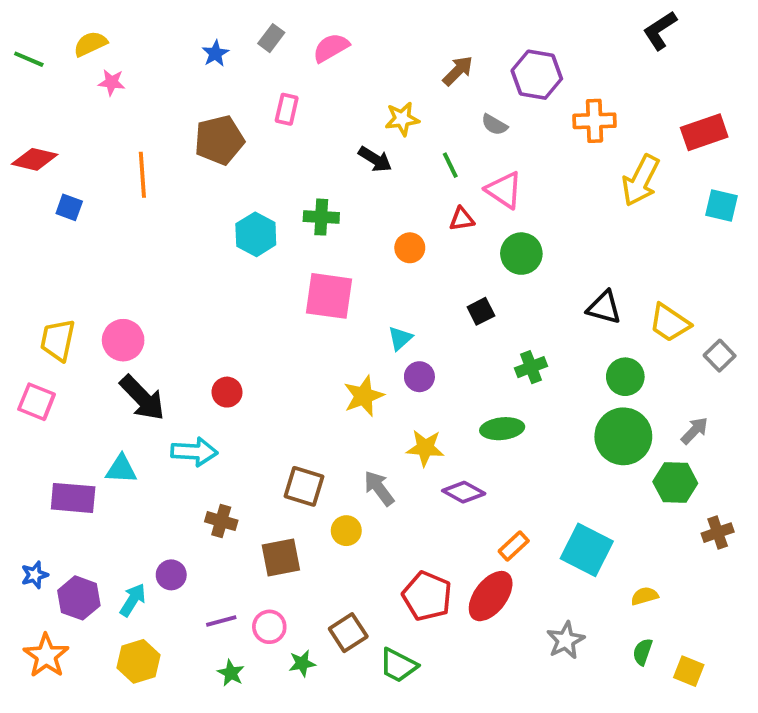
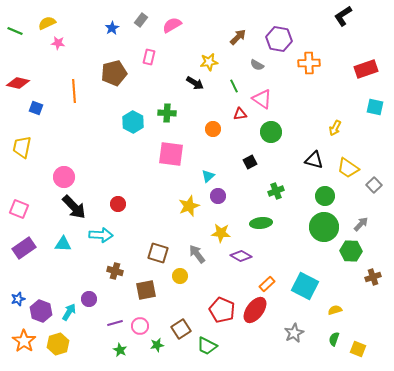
yellow arrow: (641, 180) -> (335, 128), moved, size x0.6
yellow trapezoid: (58, 340) -> (22, 147), moved
purple rectangle: (73, 498) -> (24, 248), moved, turned -40
yellow hexagon: (138, 661) -> (58, 344), moved

